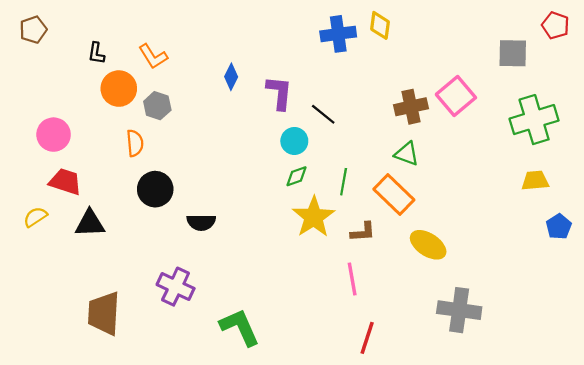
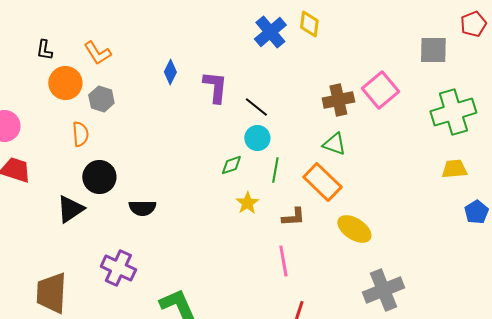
red pentagon: (555, 25) -> (473, 24), turned 30
blue cross: (338, 34) -> (270, 32), turned -32
cyan circle: (294, 141) -> (257, 138), moved
yellow star: (314, 217) -> (247, 203), size x0.6
black triangle: (90, 223) -> (70, 209), moved, turned -32
gray cross: (459, 310) -> (383, 290), turned -30

